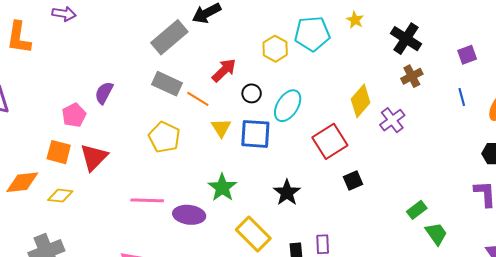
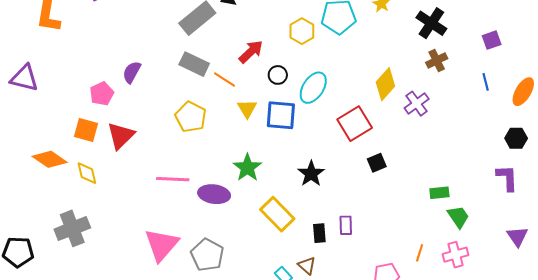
orange diamond: (22, 182) -> (50, 159), turned 40
yellow diamond: (60, 196) -> (87, 173), turned 70
green rectangle: (417, 210) -> (439, 193), turned 30

